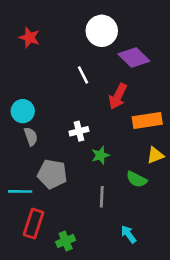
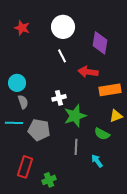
white circle: (102, 31) -> (63, 27), moved
purple diamond: (134, 58) -> (100, 43), turned 55
red arrow: (118, 96) -> (88, 72), turned 72
green star: (100, 155) -> (75, 116), size x1.6
cyan line: (20, 191) -> (14, 123), moved
cyan arrow: (129, 234) -> (97, 161), moved

